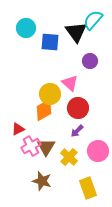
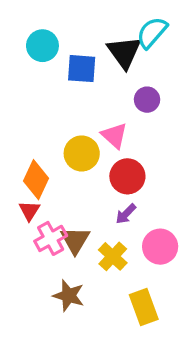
orange diamond: (44, 110) -> (36, 180), moved, turned -35
red triangle: (18, 129) -> (29, 211), turned -32

